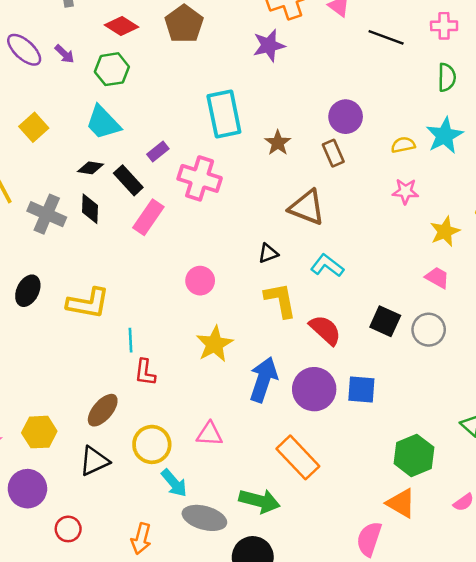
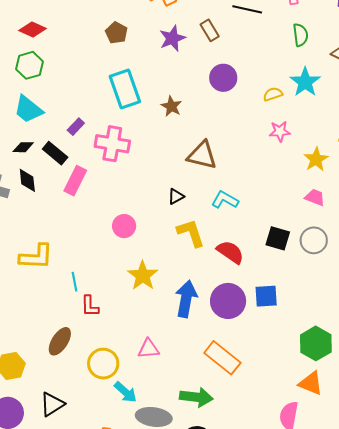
brown pentagon: (184, 24) -> (116, 33), moved, size x0.7
purple star: (269, 45) -> (172, 38), moved
brown rectangle: (333, 153) -> (210, 30), moved
black triangle: (94, 461) -> (52, 404), moved

